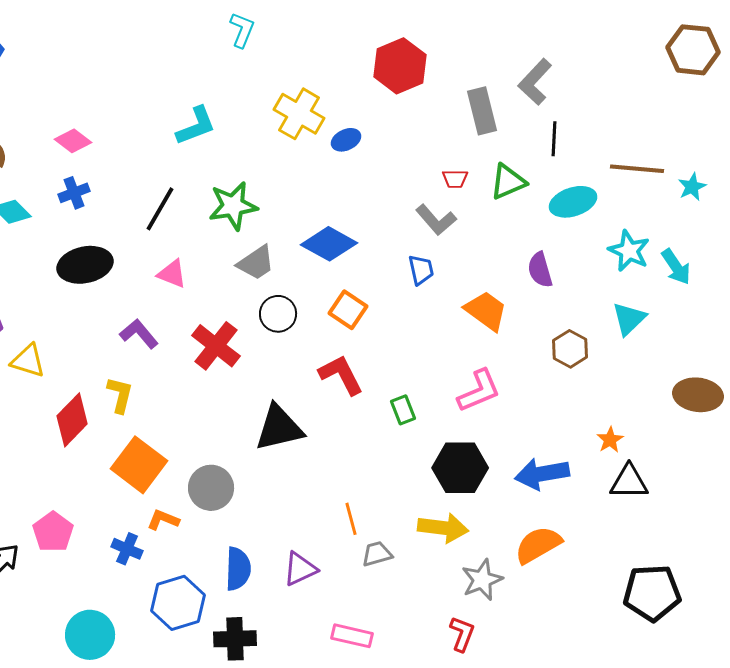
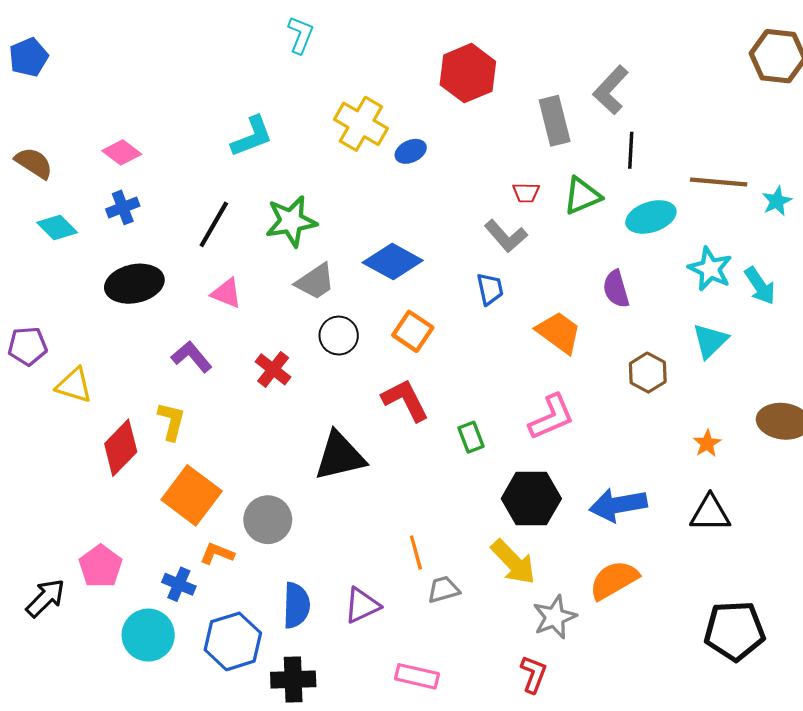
red cross: (216, 346) -> (273, 369), size x0.7
orange star: (610, 440) -> (707, 443), moved
yellow arrow: (443, 528) -> (513, 562), turned 39
cyan circle: (90, 635) -> (148, 635), moved

